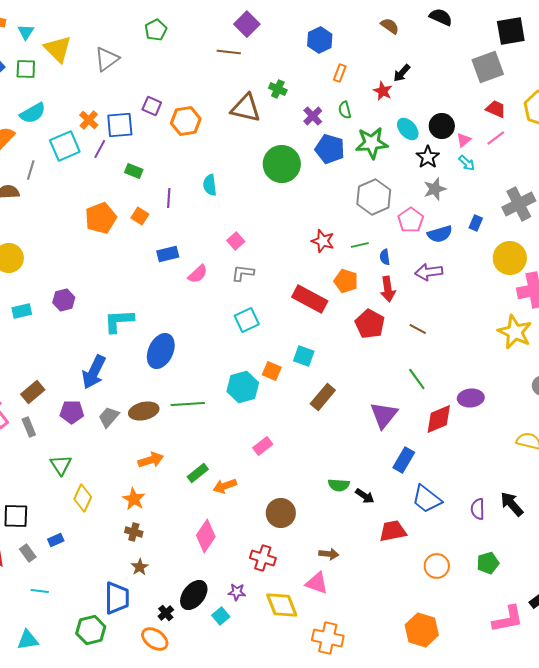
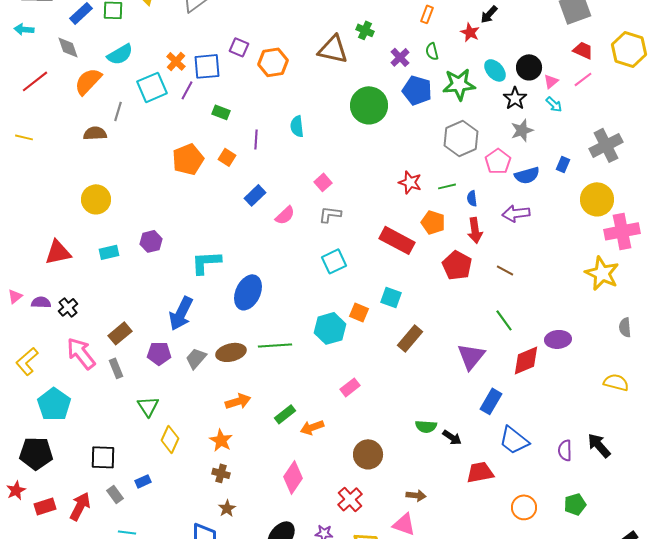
blue rectangle: (168, 254) -> (255, 195), turned -30
red cross: (263, 558) -> (350, 499), turned 30

